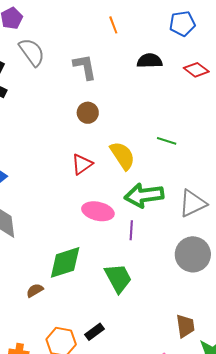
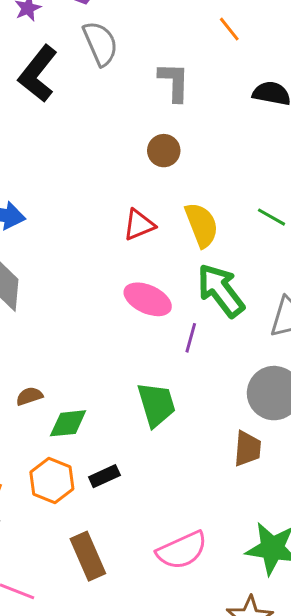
orange line: (113, 25) -> (229, 29), turned -30
green arrow: (144, 195) -> (221, 290), turned 48
green diamond: (65, 262) -> (68, 423), moved, size x0.7
brown trapezoid: (185, 326) -> (247, 449), moved

